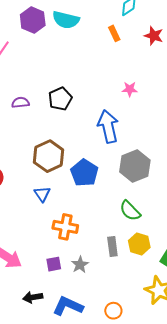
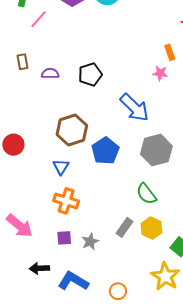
orange rectangle: (114, 33) -> (170, 52), moved
blue arrow: (108, 126) -> (134, 108), turned 140
orange cross: (65, 227) -> (66, 201), moved
gray rectangle: (112, 247) -> (124, 227), turned 36

